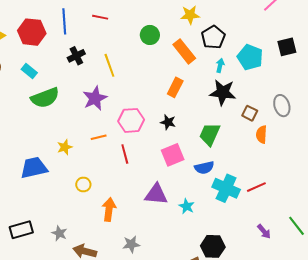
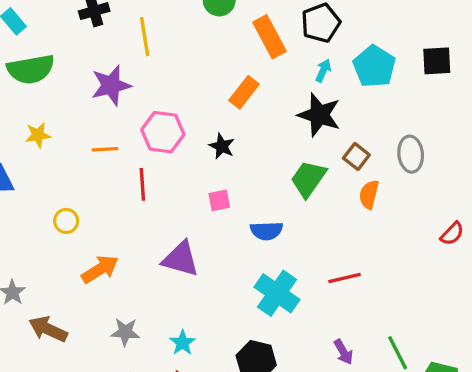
green trapezoid: (210, 134) -> (308, 179), moved
yellow star: (65, 147) -> (38, 135), moved
pink square: (173, 155) -> (219, 200), size x0.6
cyan cross: (226, 188) -> (277, 293), moved
cyan star: (187, 206) -> (183, 343), moved
orange arrow: (109, 210) -> (100, 269), turned 40

